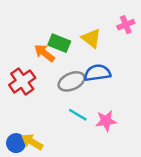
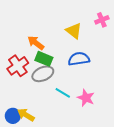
green rectangle: (59, 43) -> (44, 59), moved
gray ellipse: (72, 81) -> (43, 74), moved
pink star: (106, 121) -> (86, 98), turned 30

